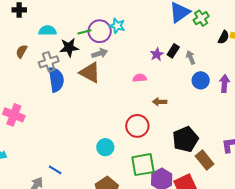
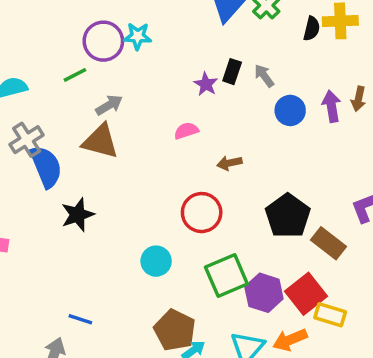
cyan star: (117, 26) -> (138, 36), moved
purple circle: (100, 31) -> (103, 41), moved
black star: (69, 48) -> (78, 215), moved

